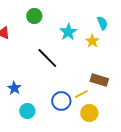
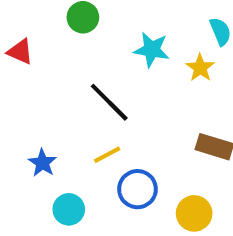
cyan star: (68, 32) -> (152, 50), turned -30
yellow line: (81, 94) -> (107, 155), moved

